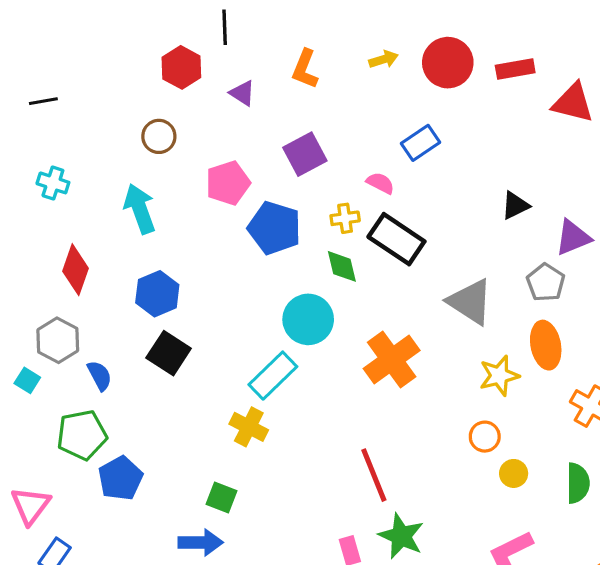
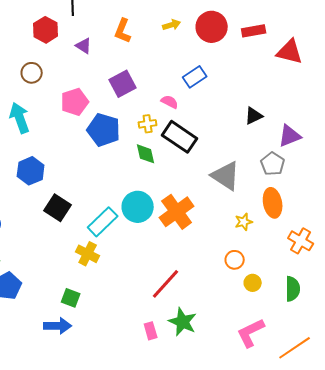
cyan circle: (308, 319) -> (138, 207), moved
black square: (169, 353) -> (58, 208), moved
yellow star: (499, 376) -> (244, 222), size x0.7
red line: (374, 475) -> (166, 284), turned 64

